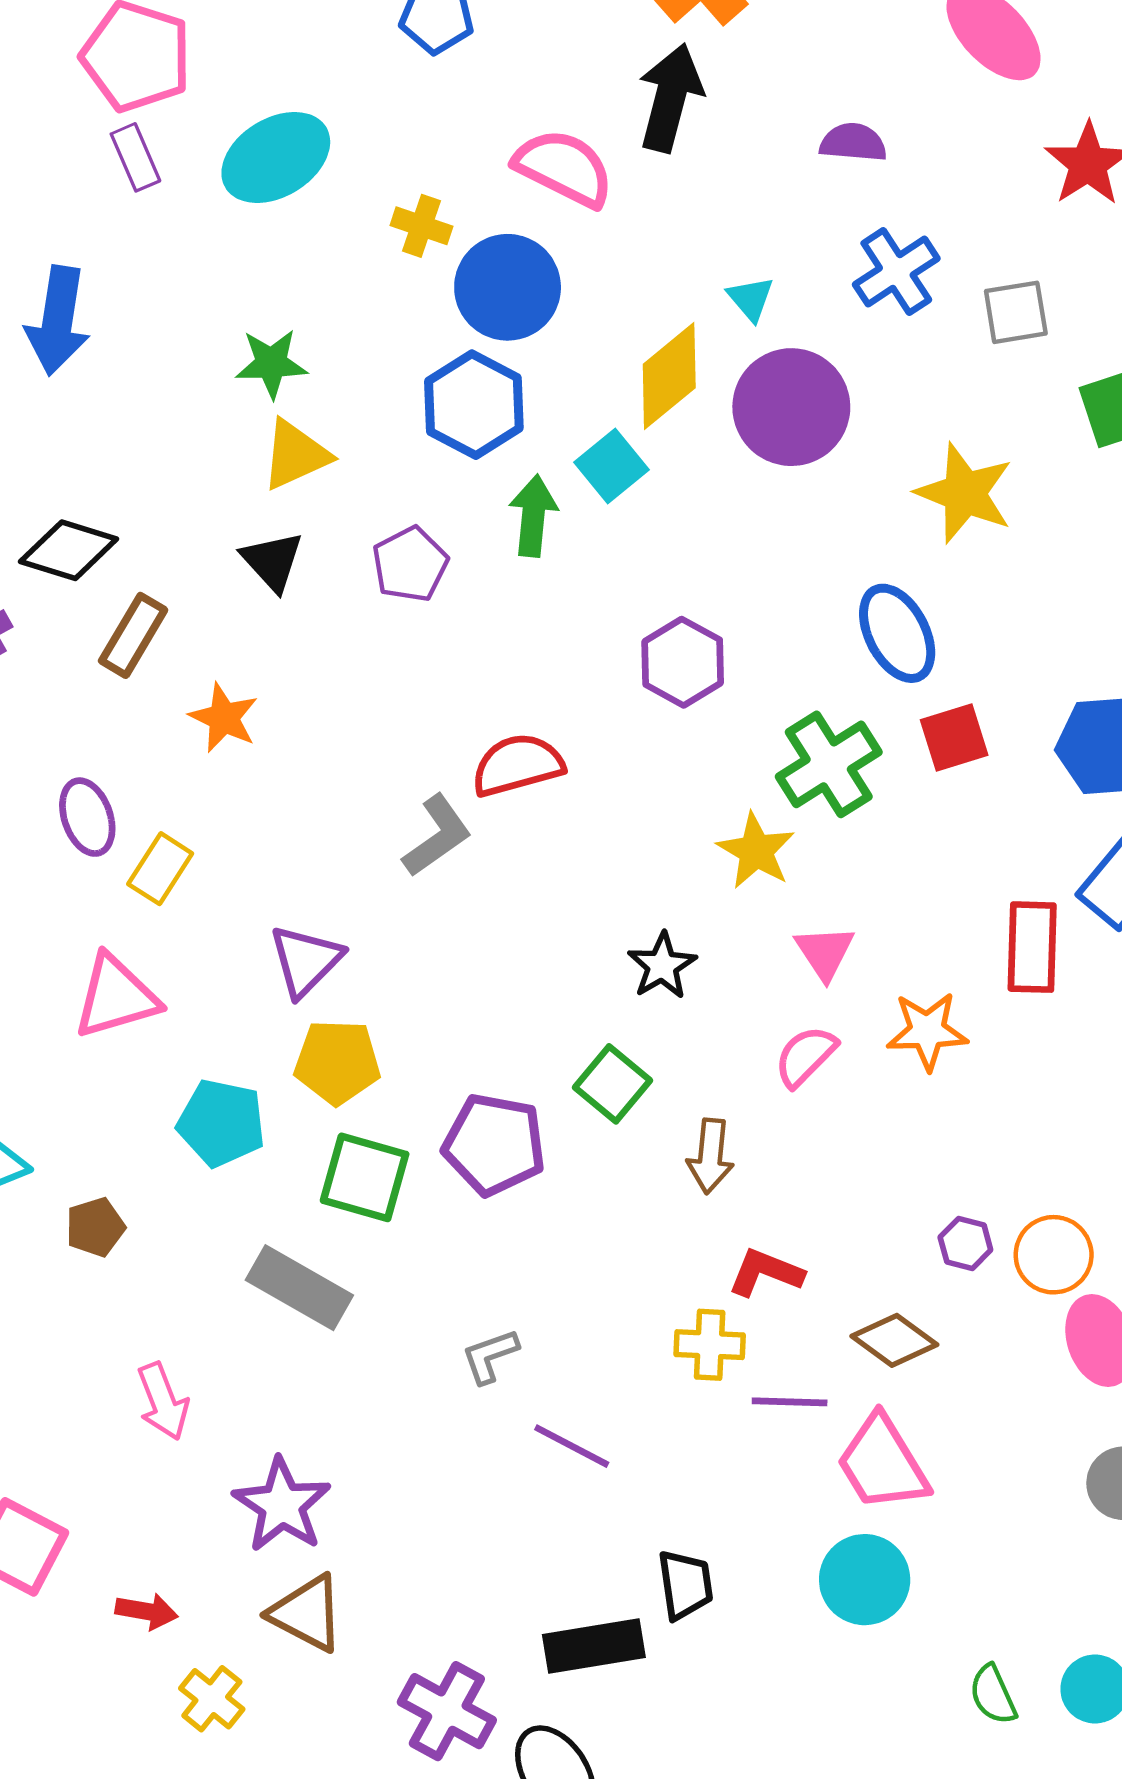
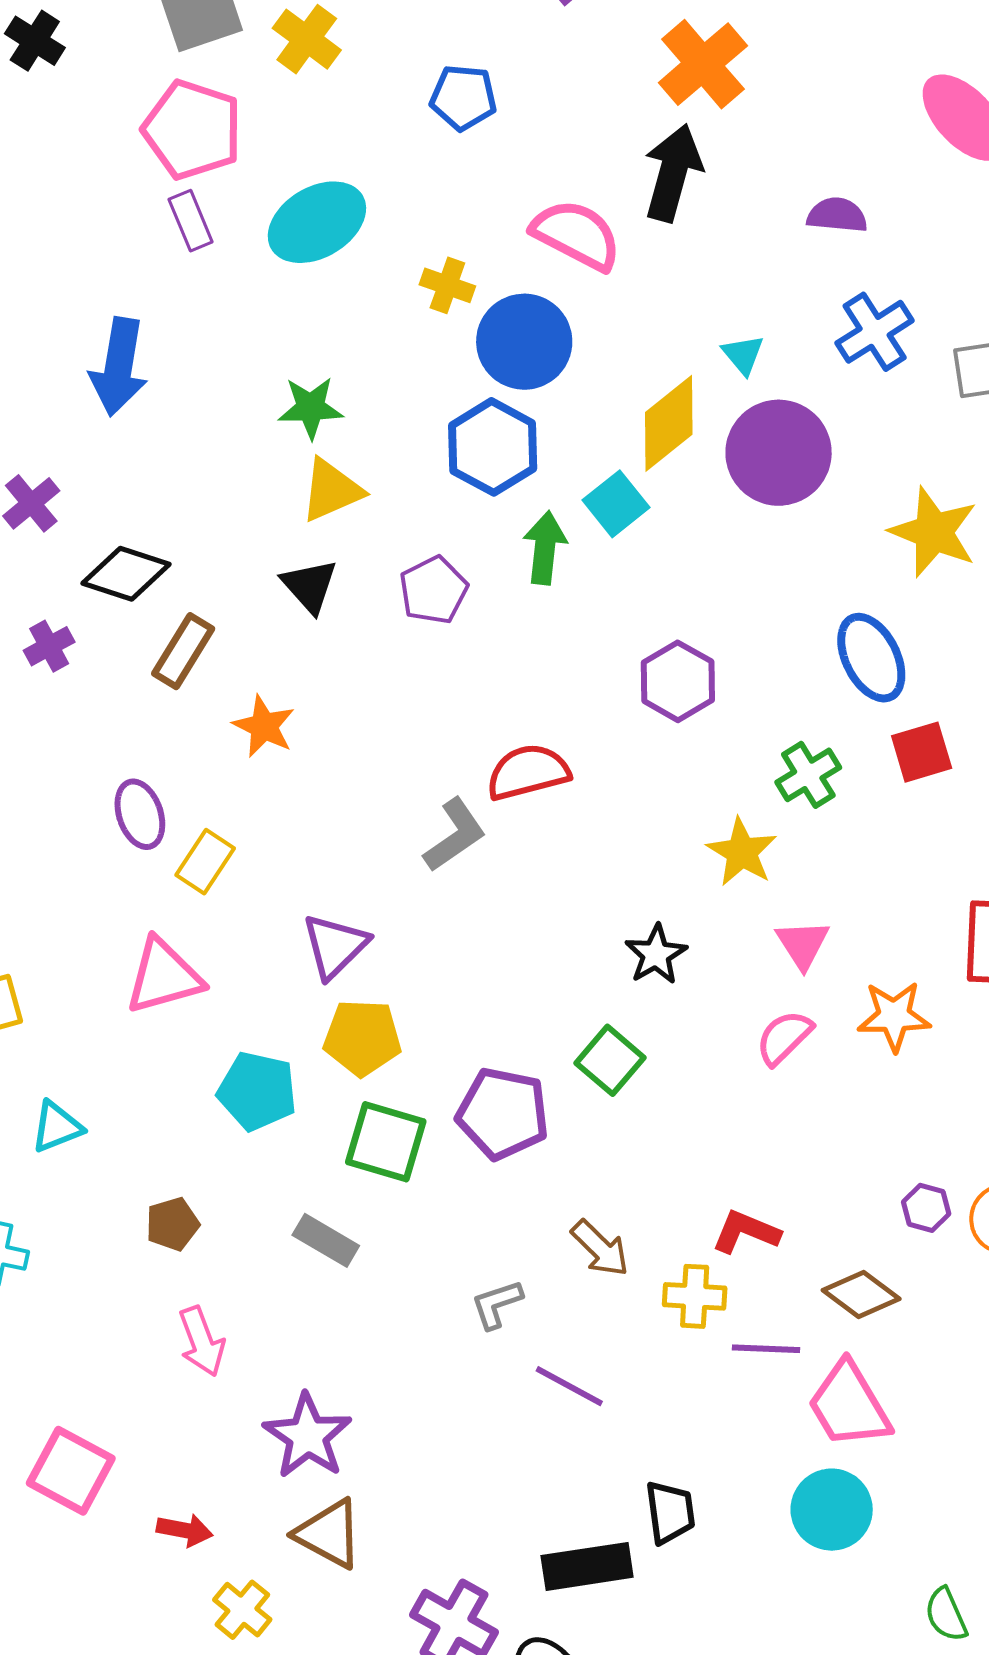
green cross: (829, 764) -> (808, 775), size x0.7
brown arrow: (710, 1156) -> (600, 1248), moved, turned -52
brown pentagon: (95, 1227) -> (172, 1224), moved
gray rectangle: (299, 1288) -> (326, 1240), size x0.7

